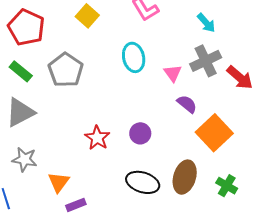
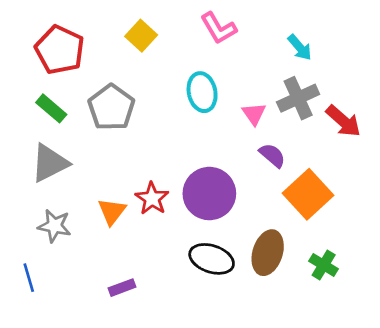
purple circle: (140, 133) -> (209, 194), size x1.8
orange triangle: (59, 182) -> (112, 212), moved

